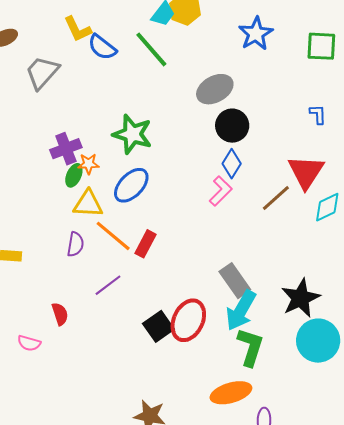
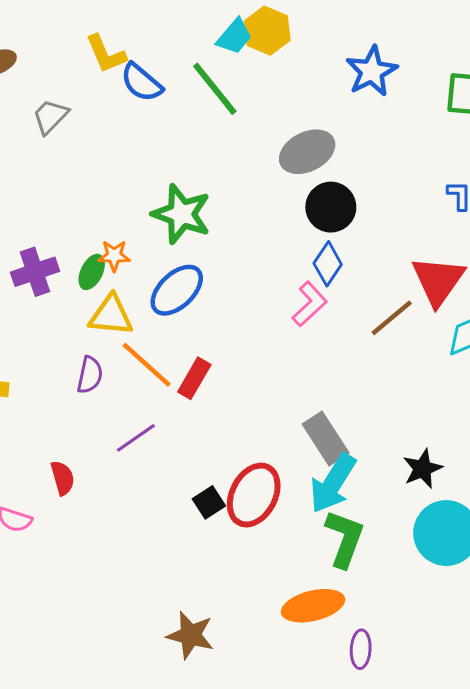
gray trapezoid: (42, 72) -> (50, 116), size x0.7
purple cross: (66, 149) -> (35, 272), moved
black star: (301, 298) -> (423, 469), size x0.7
black square: (158, 326) -> (209, 502), size x0.7

